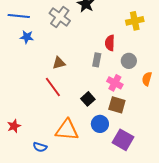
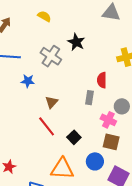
blue star: (27, 37) -> (28, 81), moved
gray circle: (129, 61) -> (122, 106), moved
brown triangle: (59, 63) -> (52, 102), turned -32
black square: (88, 99) -> (74, 137), moved

